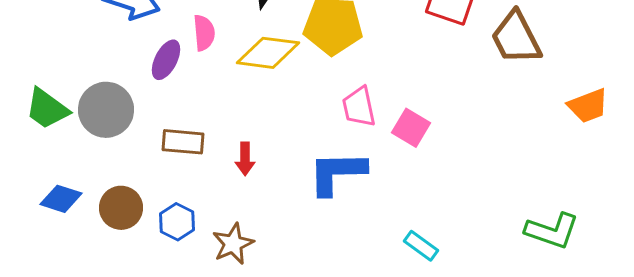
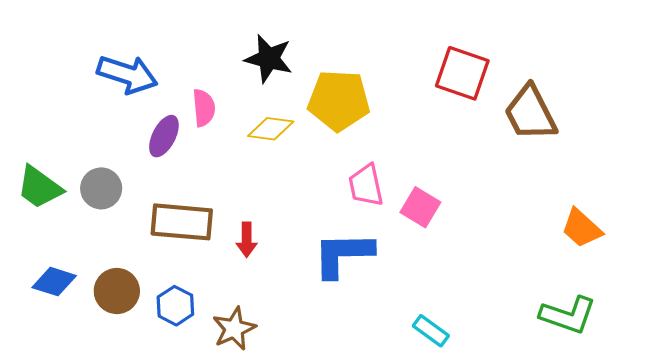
yellow diamond: (268, 53) -> (271, 129), size x0.7
orange trapezoid: (588, 106) -> (582, 228), moved, turned 63
gray circle: (106, 110) -> (101, 188), size x0.7
brown rectangle: (183, 142) -> (182, 222), size x1.4

